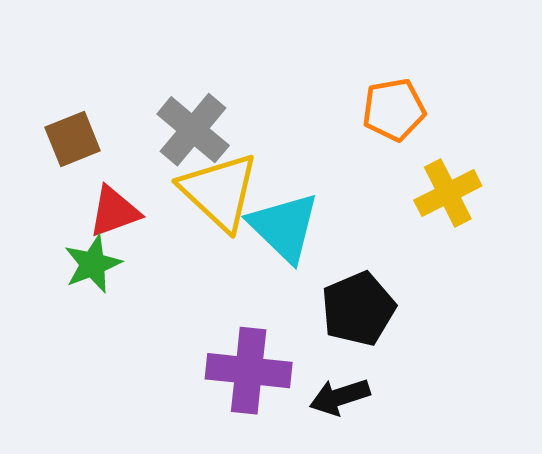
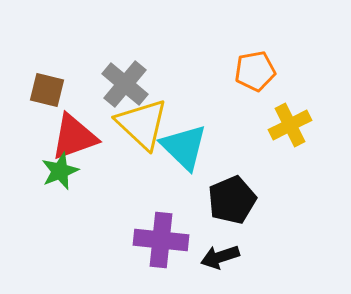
brown square: (73, 139) -> (47, 90), turned 36
red triangle: (114, 212) -> (74, 137), size x1.4

